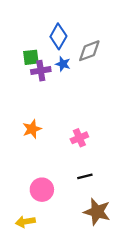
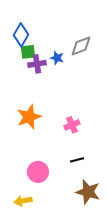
blue diamond: (58, 36) -> (21, 35), moved
orange star: (32, 129) -> (29, 117), size x1.4

